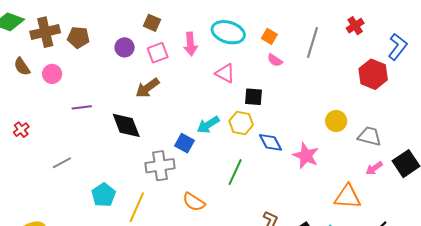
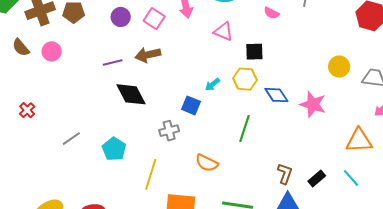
pink square: (158, 53) -> (154, 19), turned -30
brown arrow: (147, 88) -> (148, 55), turned 30
purple line: (82, 107) -> (113, 62), moved
cyan arrow: (208, 125) -> (212, 84), size x0.7
gray cross: (160, 166) -> (169, 131), size x0.7
cyan pentagon: (104, 195) -> (114, 149), moved

